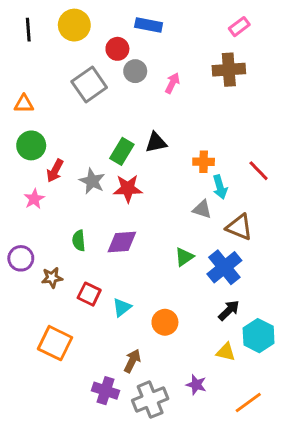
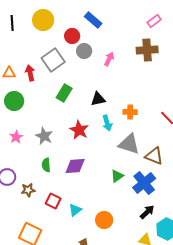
blue rectangle: (149, 25) -> (93, 20), turned 30
green rectangle: (122, 151) -> (64, 93), moved
red arrow: (55, 171) -> (30, 73), moved, turned 140
gray star: (92, 181) -> (44, 136), moved
cyan arrow: (220, 187) -> (107, 123), moved
red star: (128, 189) -> (79, 130), turned 30
gray triangle: (202, 209) -> (129, 144), size x1.6

